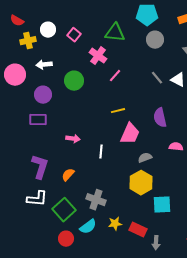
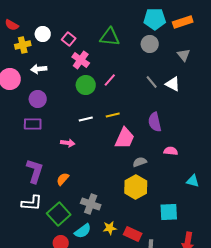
cyan pentagon: (147, 15) -> (155, 19), moved
pink cross: (98, 56) -> (81, 60), moved
green circle: (74, 81) -> (86, 85), moved
white line: (101, 152) -> (86, 119), moved, turned 72
cyan square: (162, 205) -> (169, 212), moved

